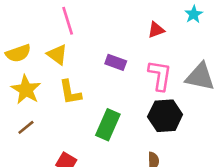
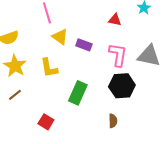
red triangle: (156, 30) -> (115, 20), turned 32
yellow triangle: (57, 55) -> (60, 37), moved

